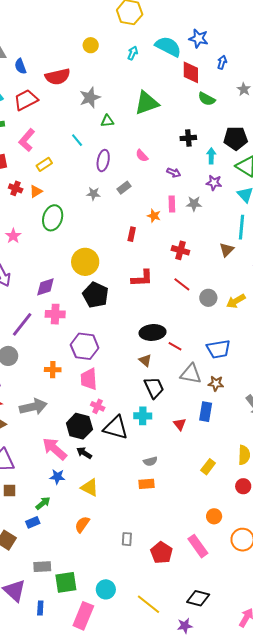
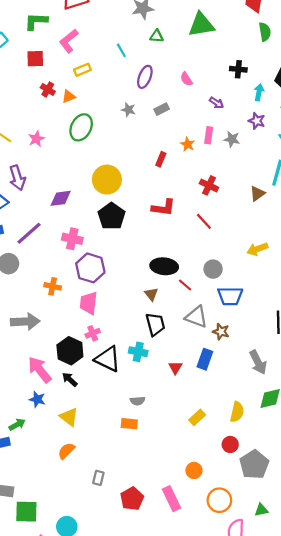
green semicircle: (207, 99) -> (265, 32), turned -138
gray circle: (208, 298) -> (213, 269), moved
pink cross: (55, 314) -> (72, 239), moved
pink cross: (98, 406) -> (93, 333), turned 32
orange semicircle: (82, 524) -> (66, 451), moved

